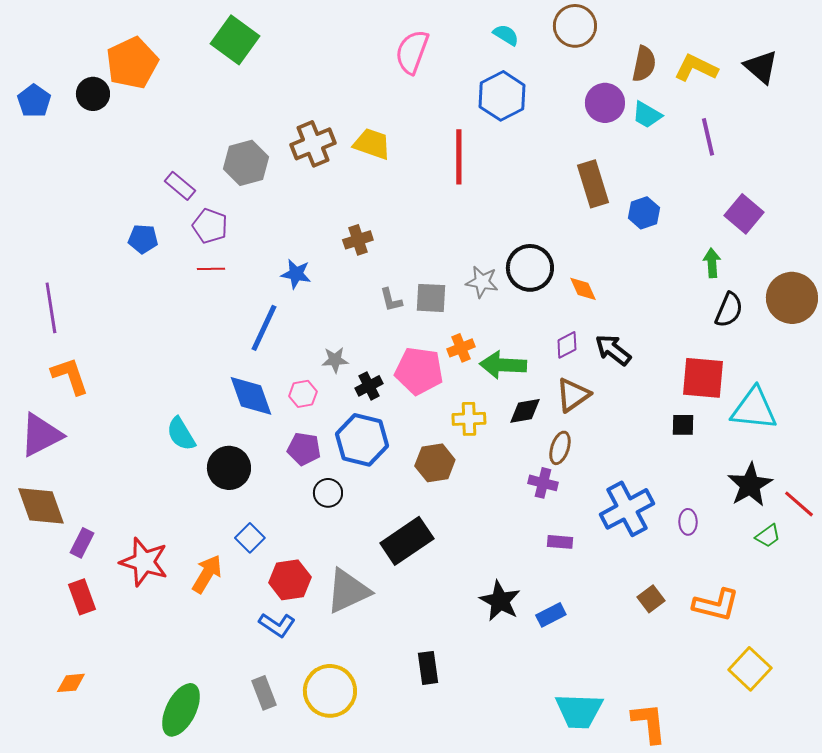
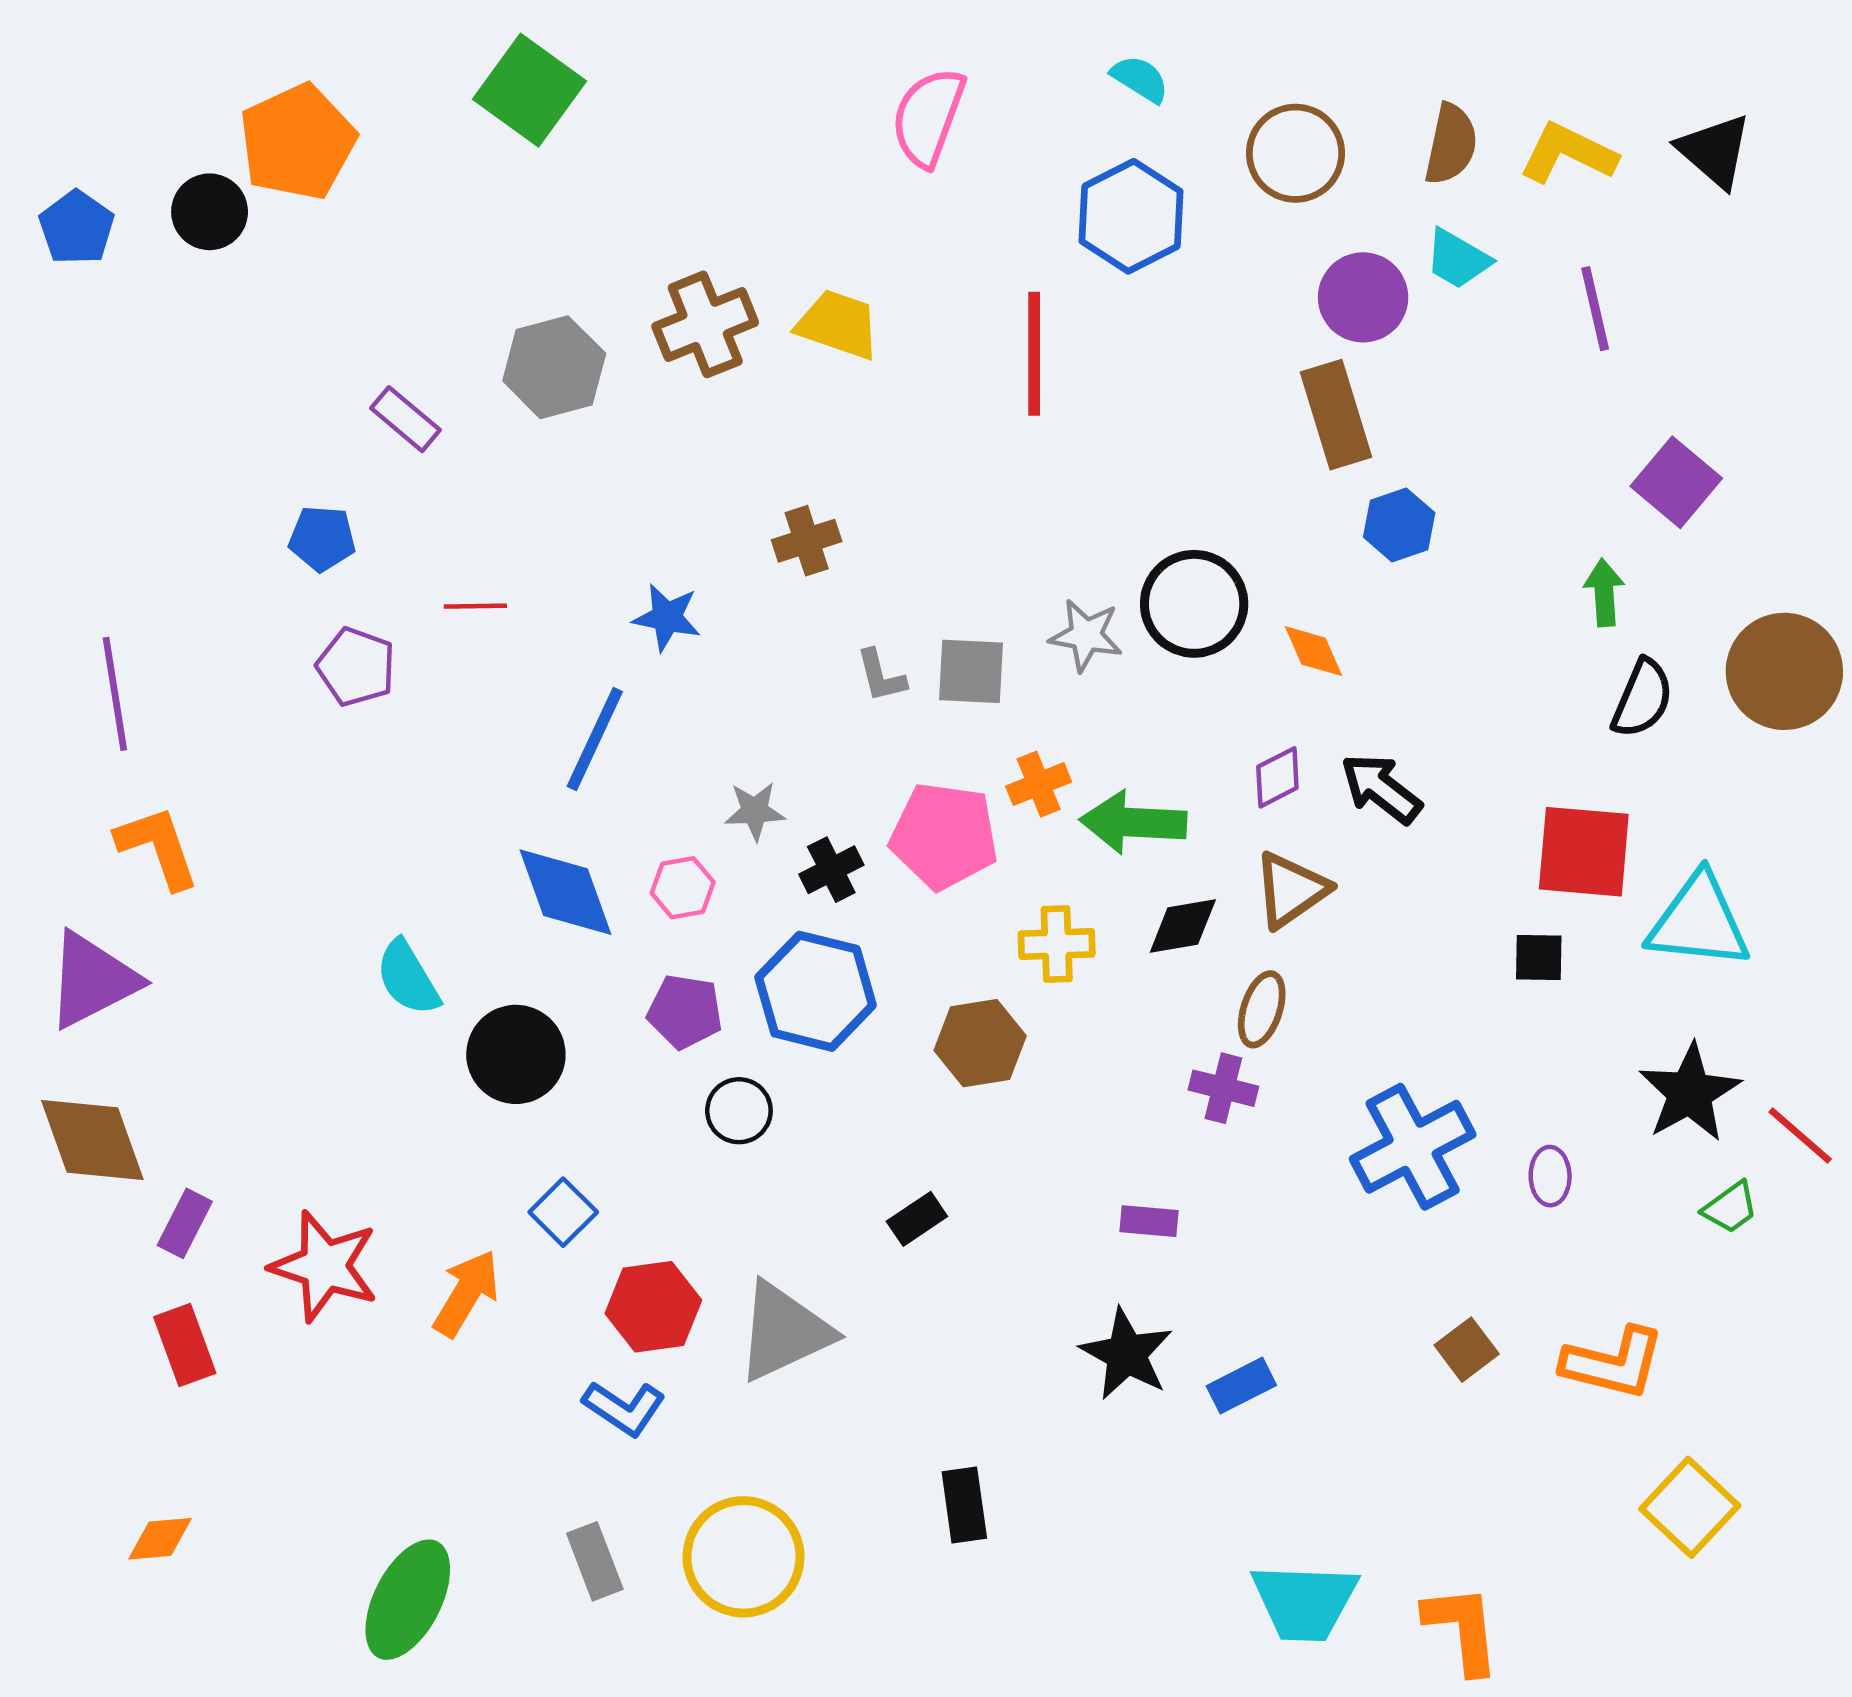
brown circle: (575, 26) -> (1295, 153), moved
purple circle: (605, 103) -> (1363, 297), moved
blue hexagon: (644, 213) -> (1399, 525), moved
purple pentagon: (210, 226) -> (356, 667), moved
black rectangle: (407, 541) -> (917, 1219), size x0.5
purple rectangle: (560, 542) -> (1149, 1221), moved

